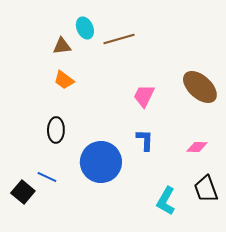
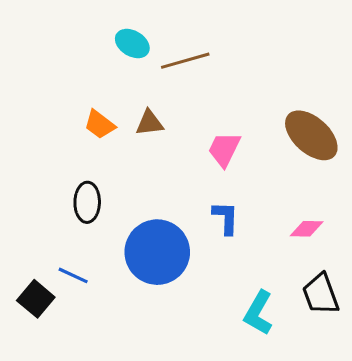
cyan ellipse: (85, 28) -> (132, 44), turned -35
brown triangle: (62, 46) -> (149, 123), moved

